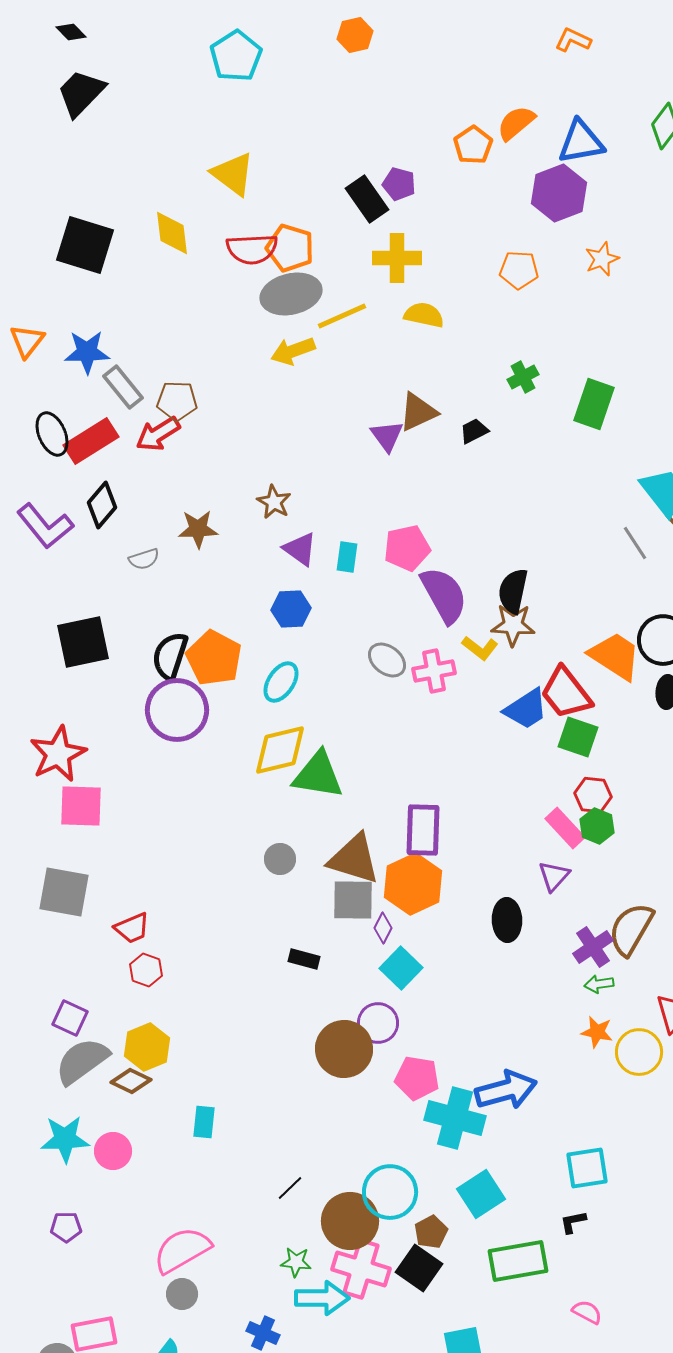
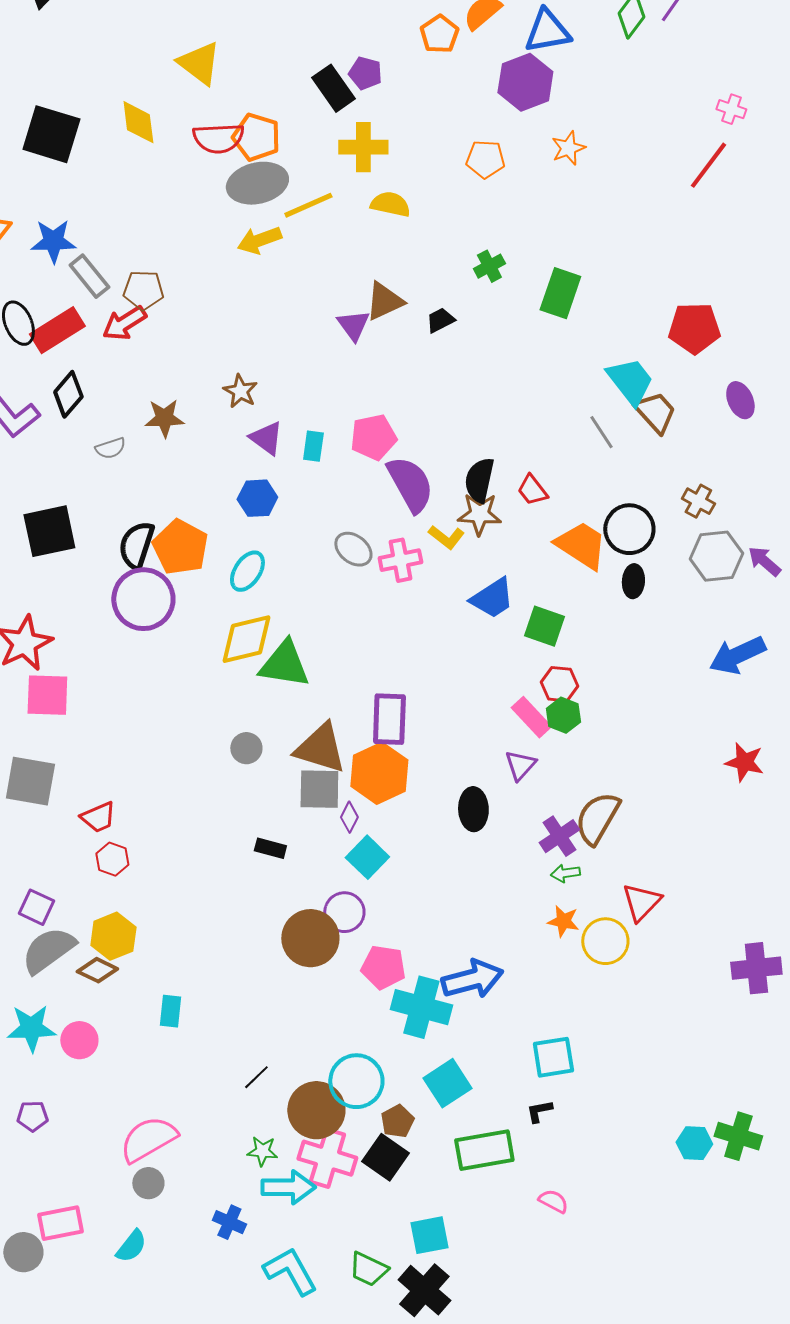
red trapezoid: (566, 693) -> (532, 490), moved, size x0.6

